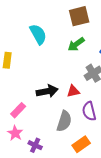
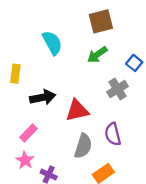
black arrow: (47, 91) -> (43, 97), moved
red triangle: (73, 91) -> (77, 110), moved, size x1.5

